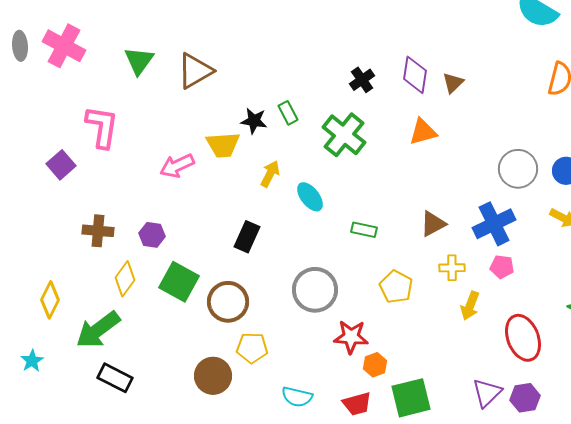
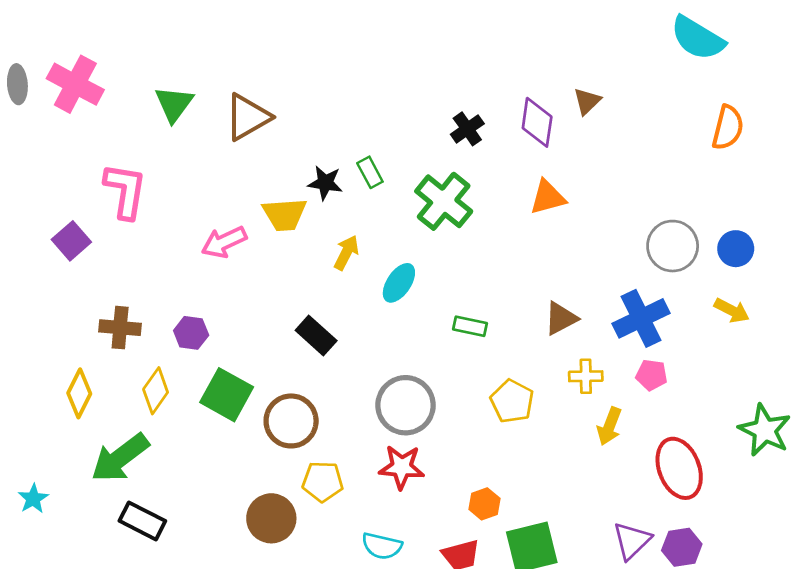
brown triangle: (453, 83) -> (587, 101), moved
cyan ellipse: (310, 197) -> (399, 283), turned 72
black rectangle: (247, 237) -> (316, 335), turned -72
yellow diamond: (50, 300) -> (79, 393), moved
red star: (351, 337) -> (402, 467), moved

